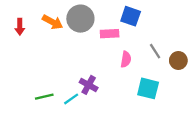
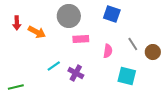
orange arrow: (52, 22) -> (37, 32), moved
pink rectangle: (110, 34) -> (81, 39), moved
green line: (44, 97) -> (16, 87), moved
cyan line: (71, 99) -> (54, 66), moved

